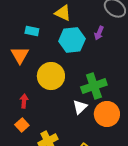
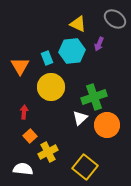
yellow triangle: (63, 13) -> (78, 24), moved
cyan rectangle: (32, 31) -> (47, 58), moved, turned 56
orange square: (22, 125) -> (30, 136), moved

